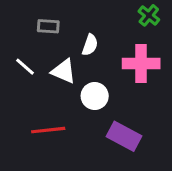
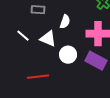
purple rectangle: (124, 136) -> (96, 61), moved

